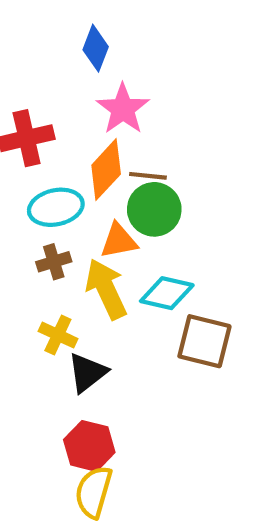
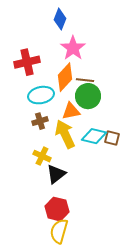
brown square: (204, 341) -> (112, 138), moved, size x0.6

